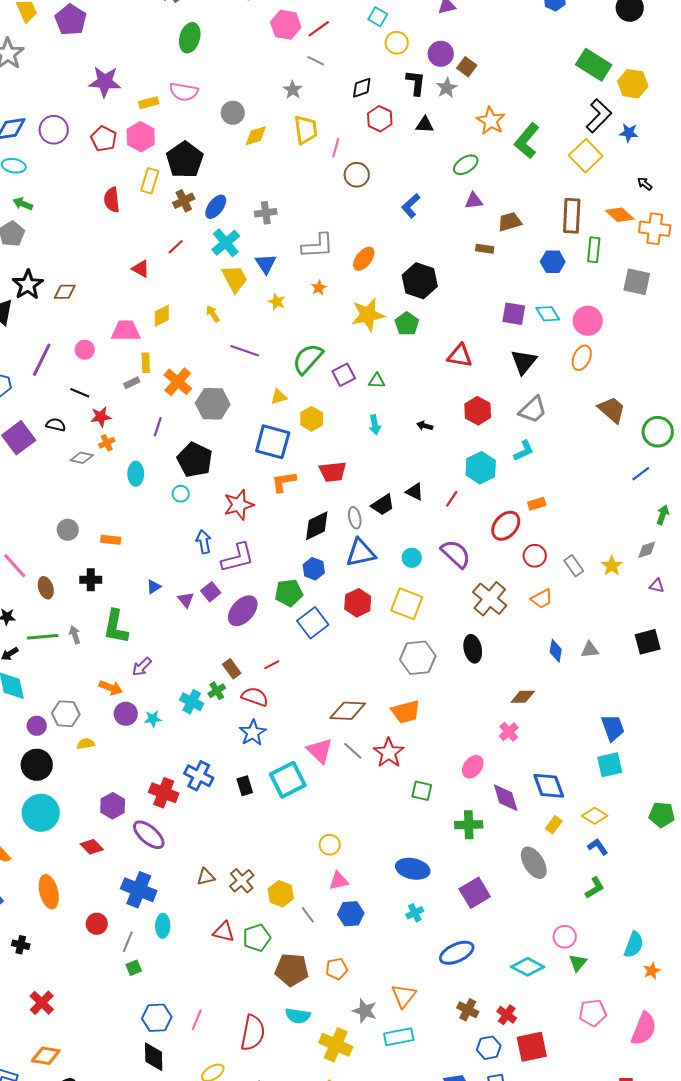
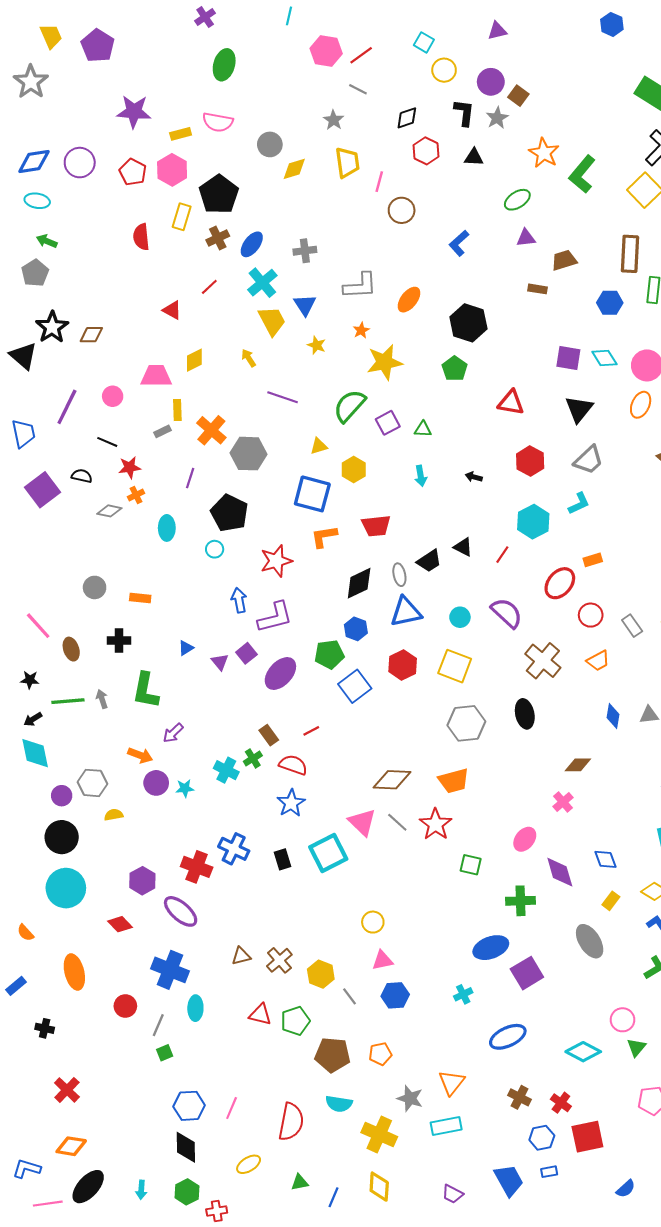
yellow star: (368, 315) -> (385, 362), moved
blue diamond: (549, 786) -> (606, 859), size x0.7
blue ellipse: (413, 869) -> (491, 948), moved, turned -32

